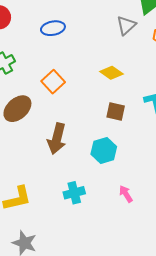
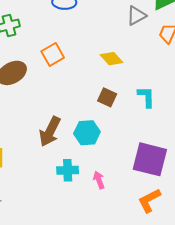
brown arrow: (57, 139) -> (50, 131), moved
cyan cross: (74, 193) -> (68, 170), moved

